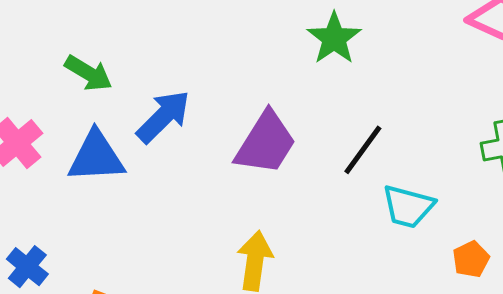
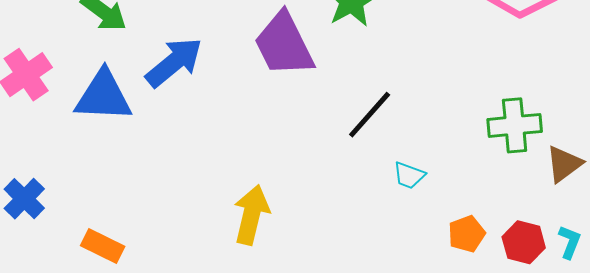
purple trapezoid: (266, 143) -> (284, 44), moved, turned 116
cyan trapezoid: (408, 206) -> (409, 175), size x0.6

